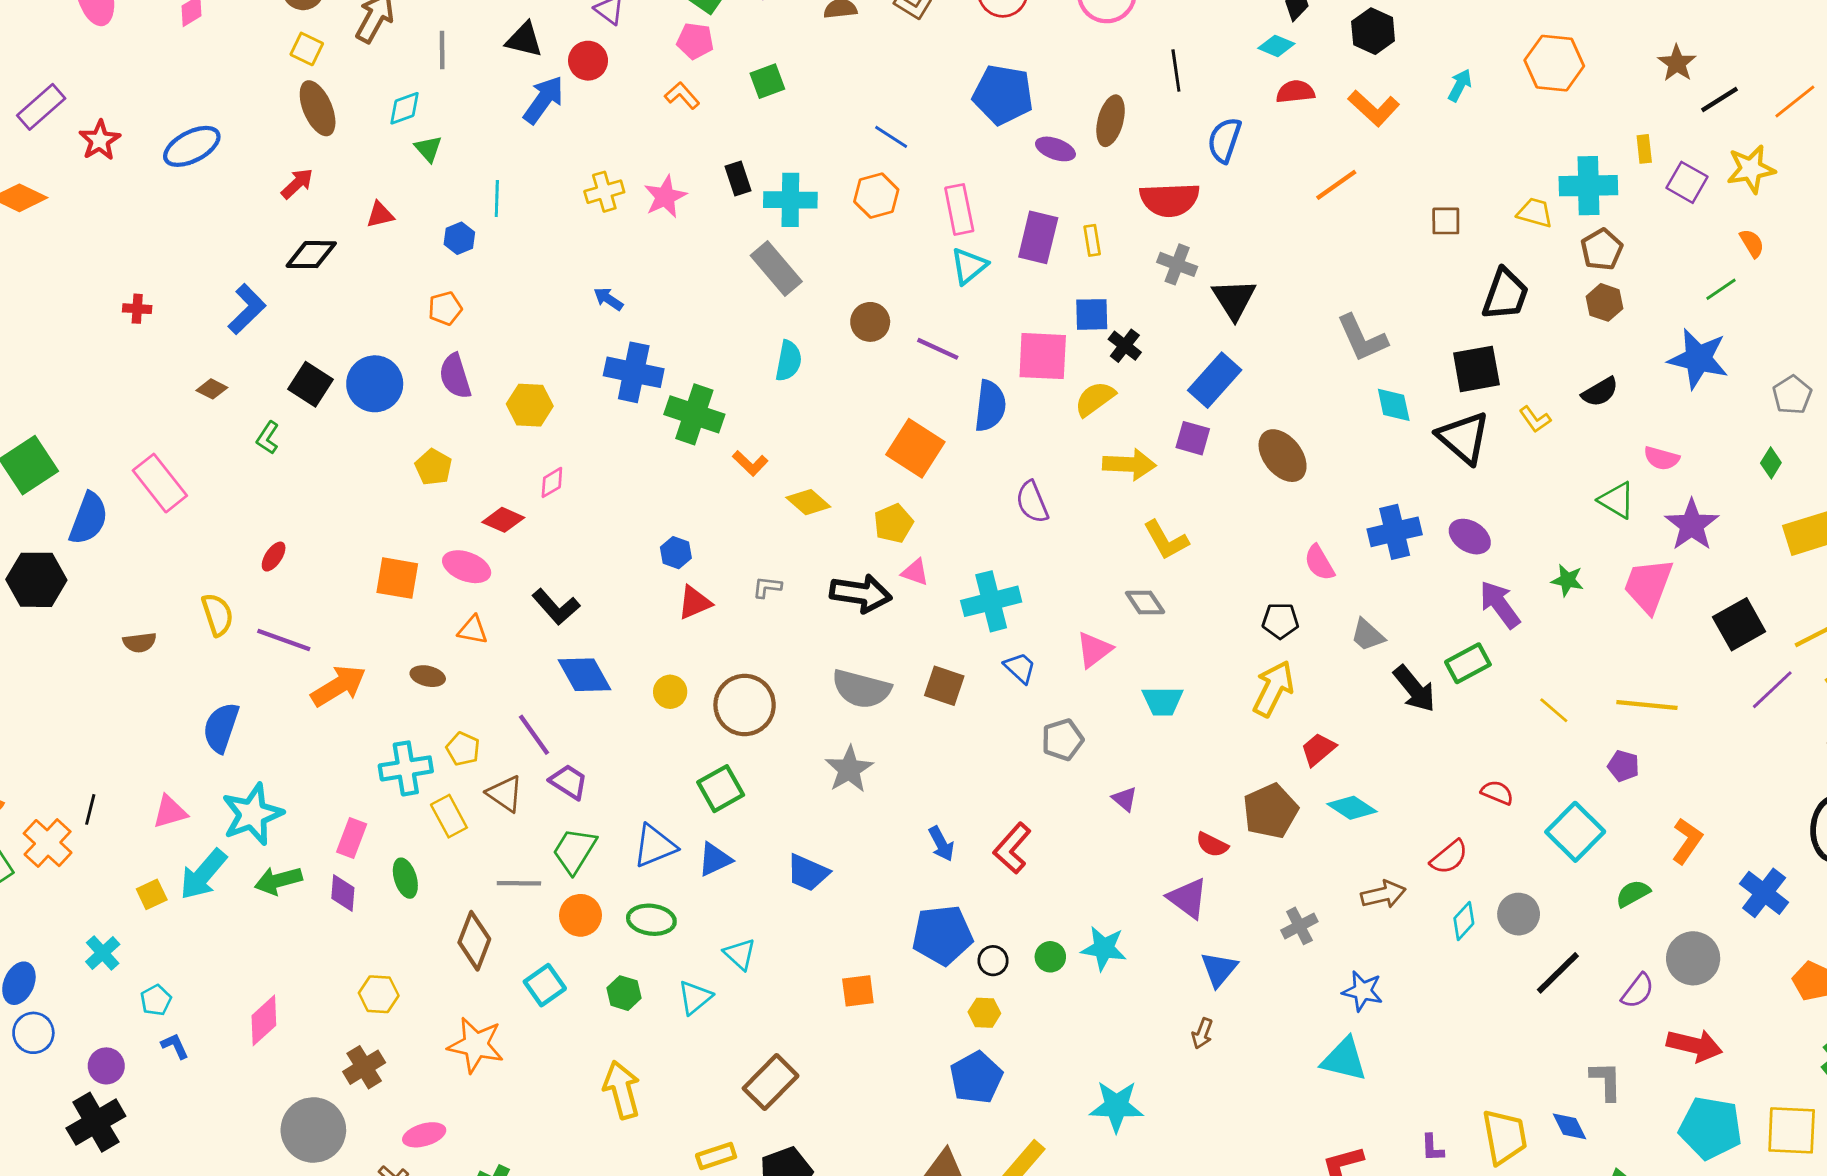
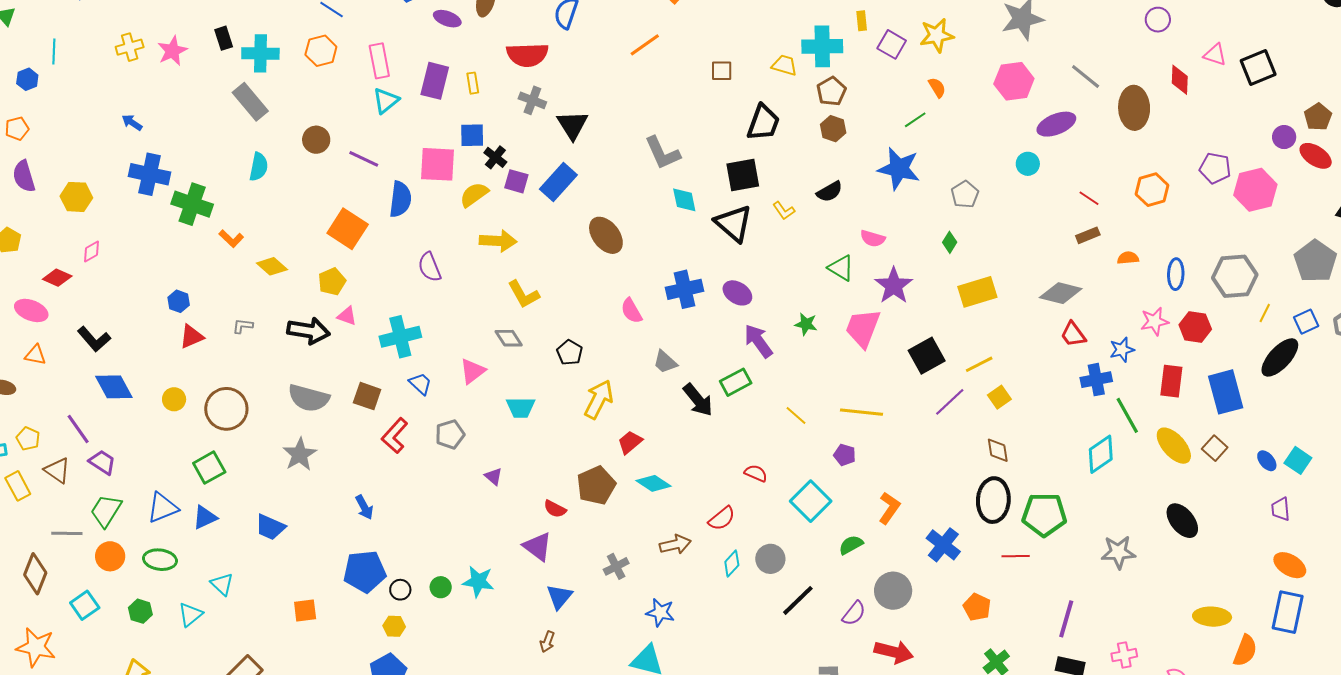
purple square: (1193, 438) -> (516, 181), moved
black pentagon: (1280, 621) -> (570, 353), moved, turned 30
red L-shape: (1012, 848) -> (395, 436), moved

